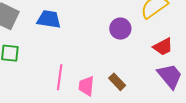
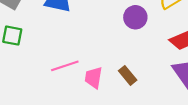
pink line: (60, 77) -> (65, 66), turned 60

